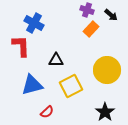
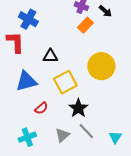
black star: (105, 112) -> (78, 108), moved

